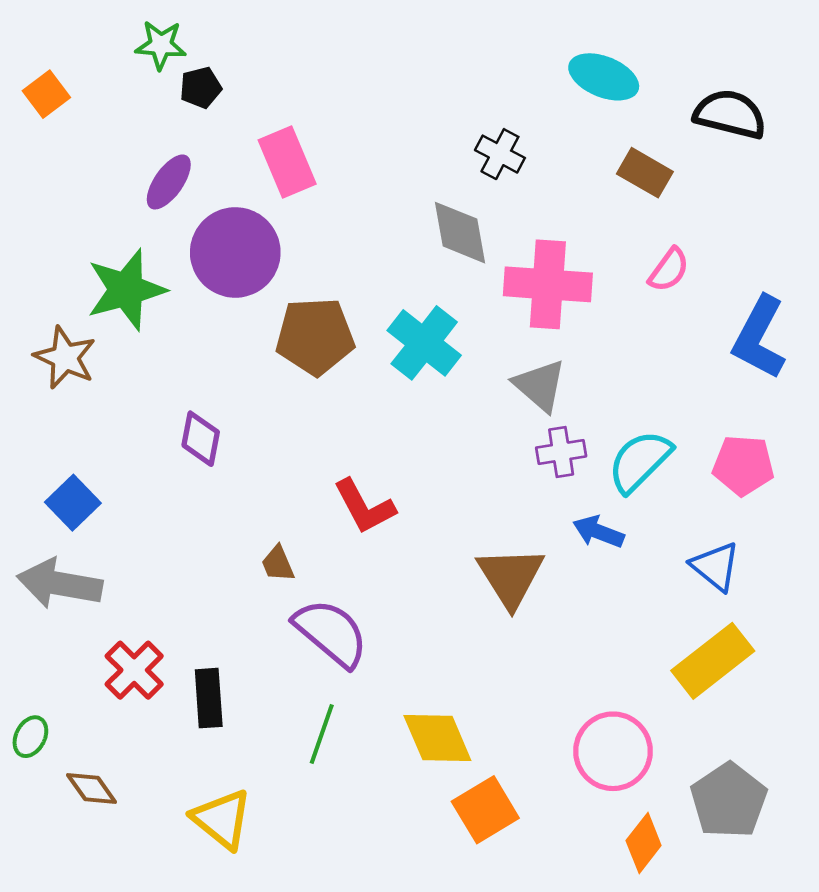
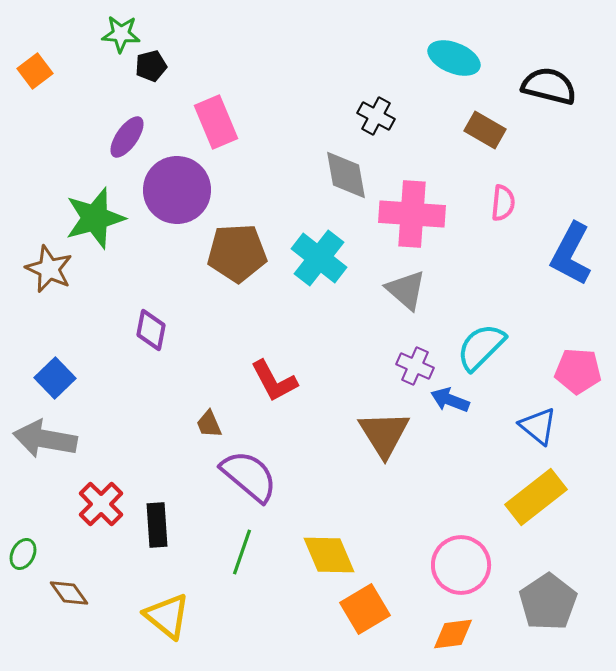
pink semicircle: (669, 270) -> (503, 203), turned -30
purple cross: (561, 452) -> (415, 366), moved, turned 33
pink pentagon: (743, 465) -> (578, 371), moved
orange diamond: (644, 843) -> (453, 634), moved, turned 45

